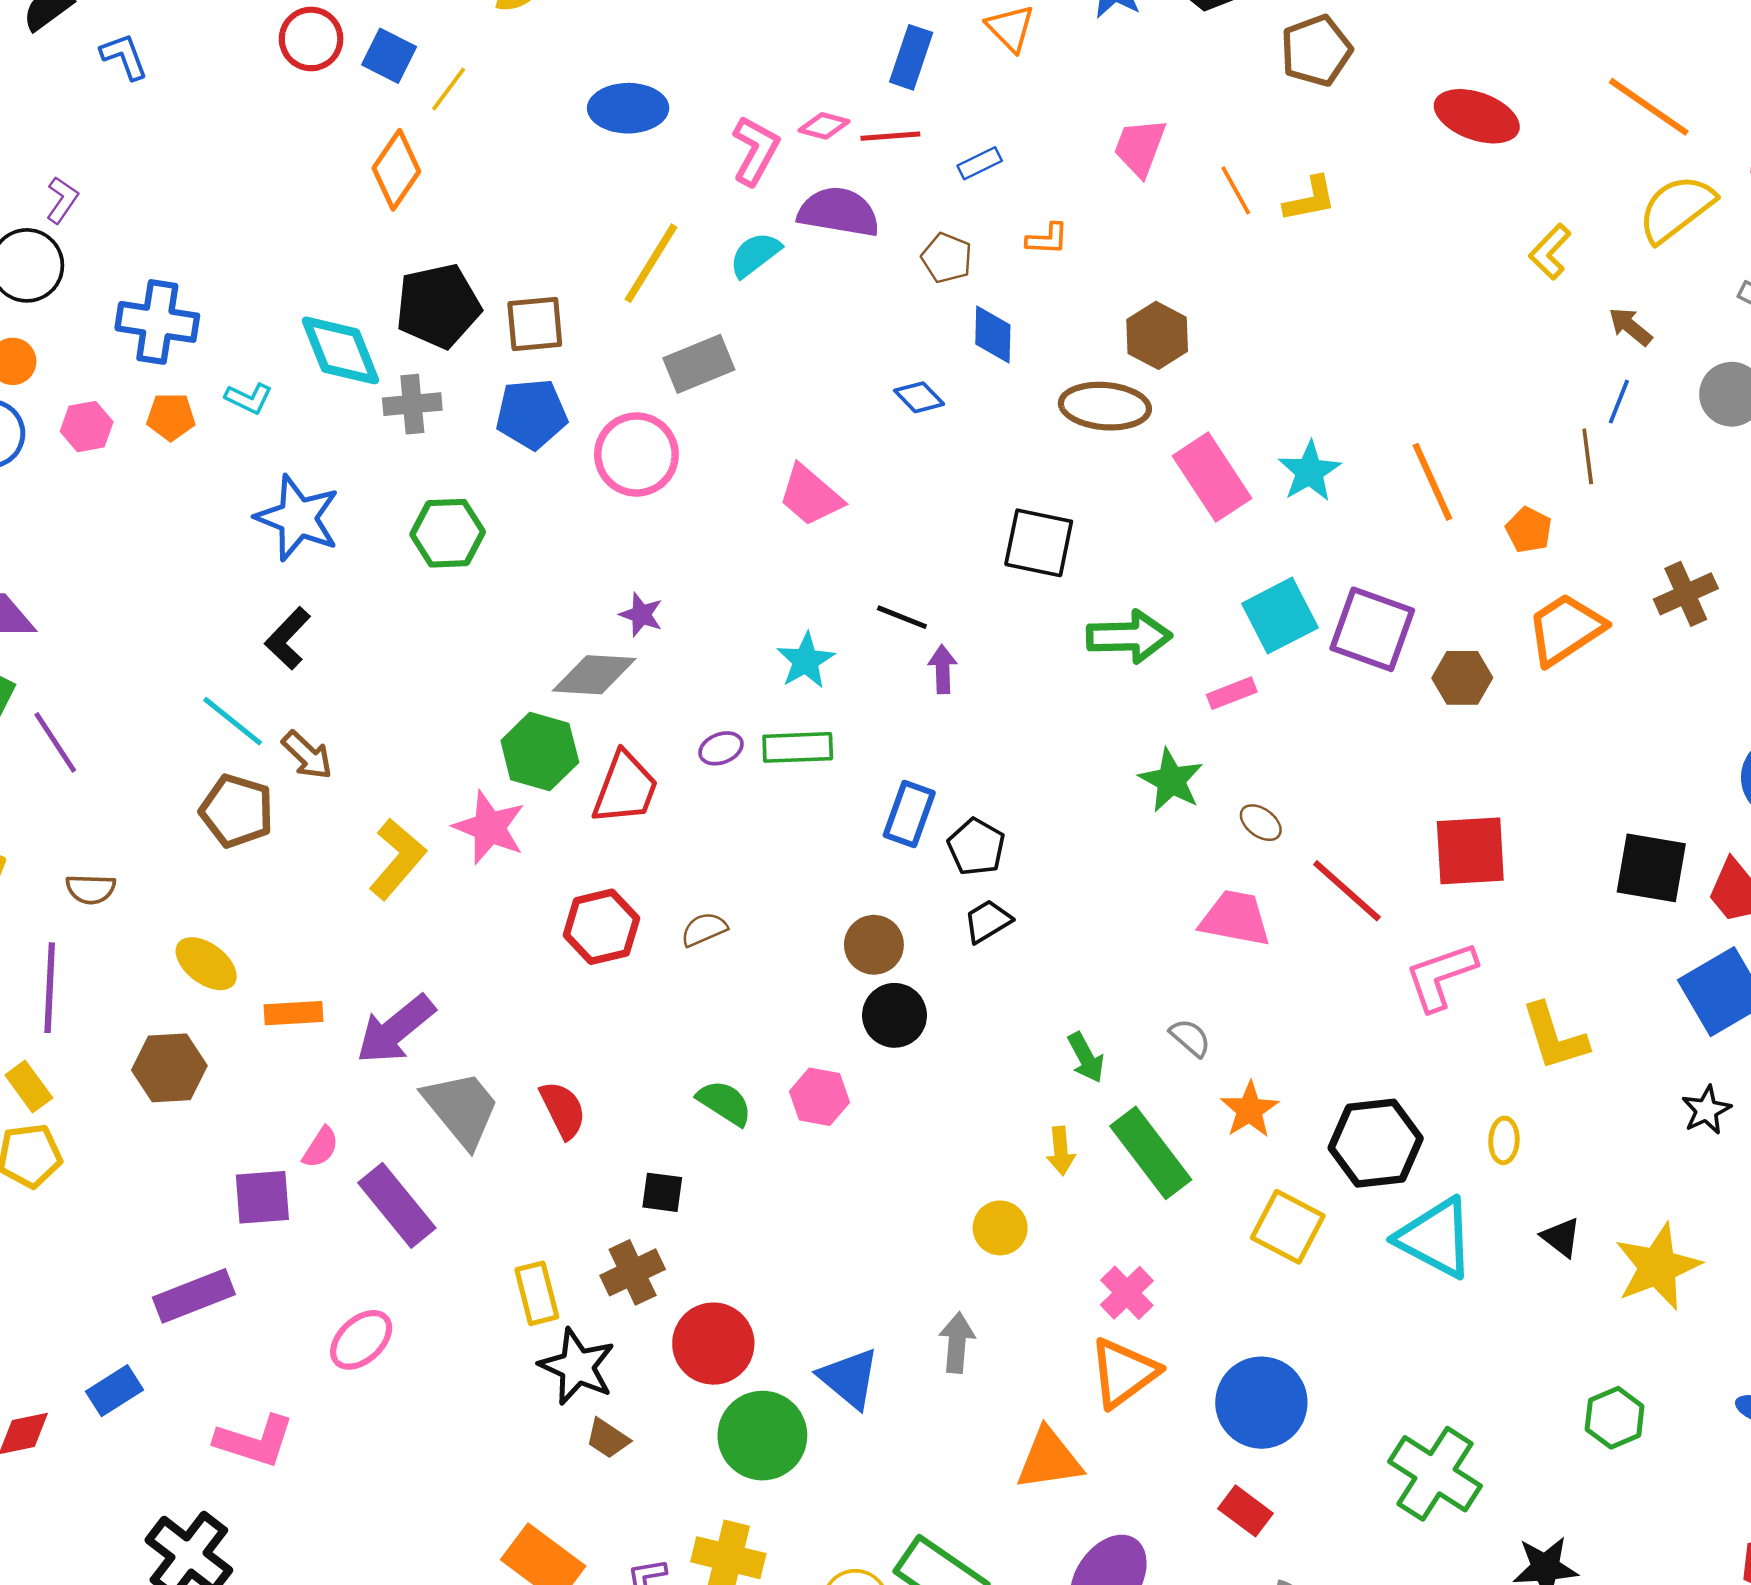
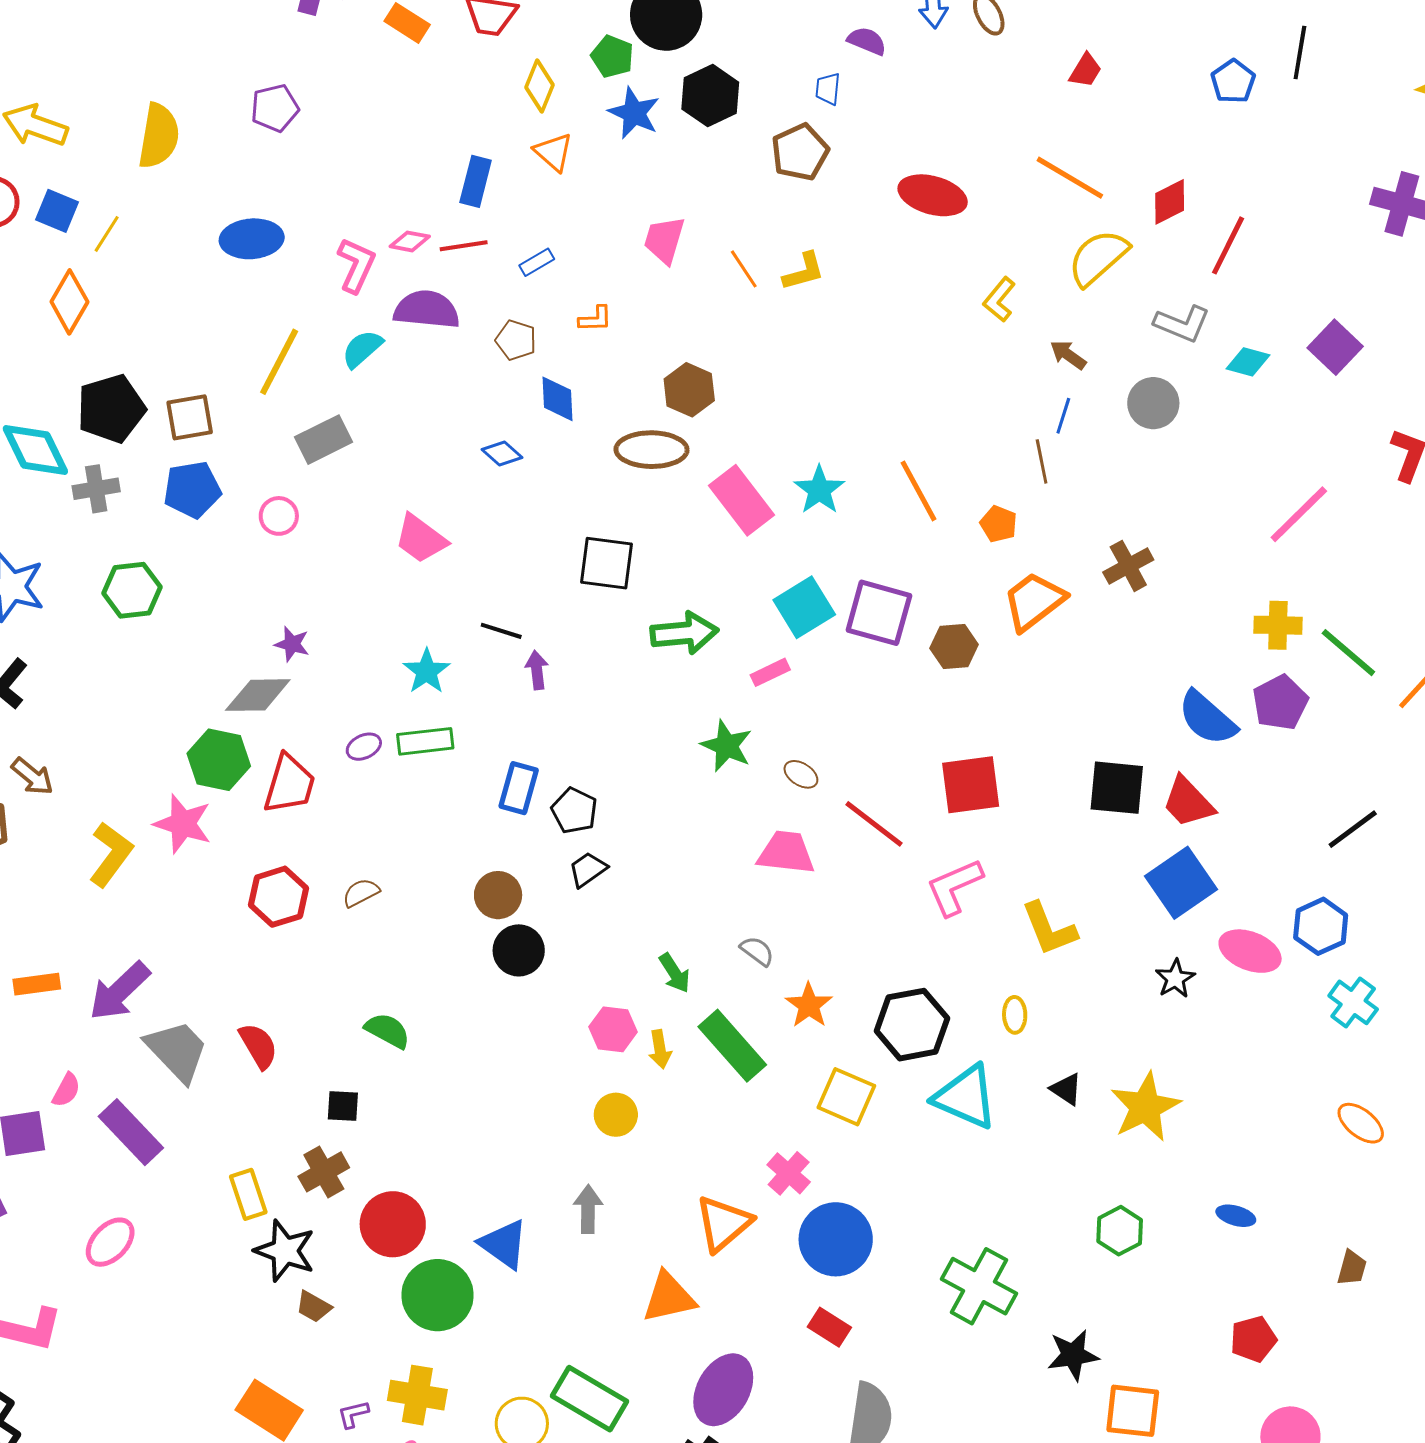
pink circle: (636, 455) -> (279, 516), size x0.6
pink hexagon: (819, 1097) -> (613, 1029), moved
pink cross: (1127, 1293) -> (789, 1173), moved

